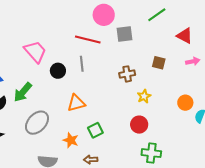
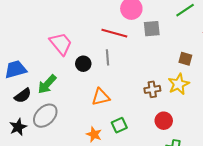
brown cross: (127, 74) -> (152, 89), moved
yellow star: (144, 96) -> (179, 84), moved, size x1.5
gray ellipse: (37, 123) -> (45, 116), moved

